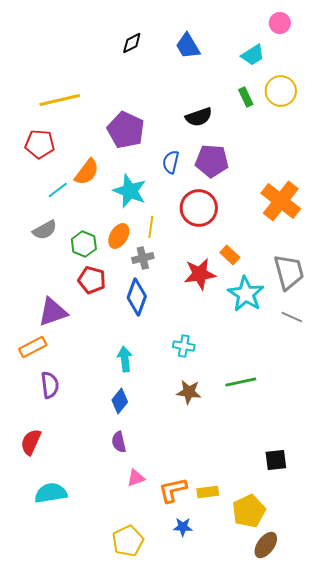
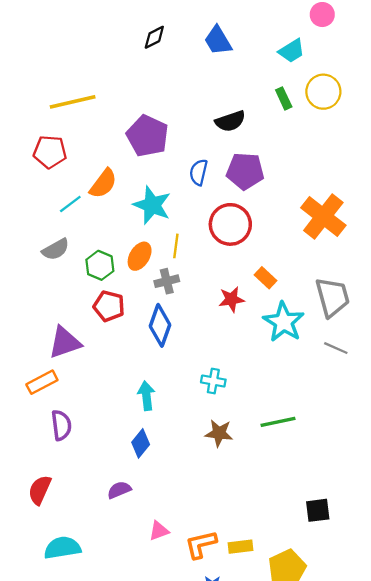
red star: (200, 274) -> (231, 299), size x0.7
purple semicircle: (119, 442) -> (119, 490), moved, turned 80

